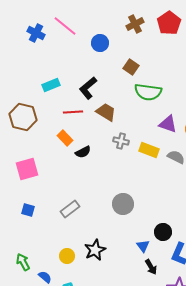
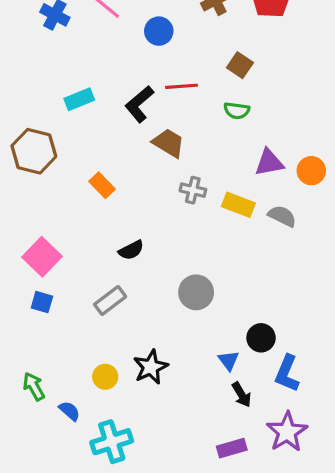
brown square: (131, 67) -> (240, 65), moved
green semicircle: (148, 92) -> (237, 111), size x0.6
red line: (73, 112) -> (181, 86), moved
purple triangle: (168, 124) -> (269, 163), turned -30
black semicircle: (83, 152) -> (131, 250), moved
pink square: (27, 169) -> (42, 257), moved, turned -30

